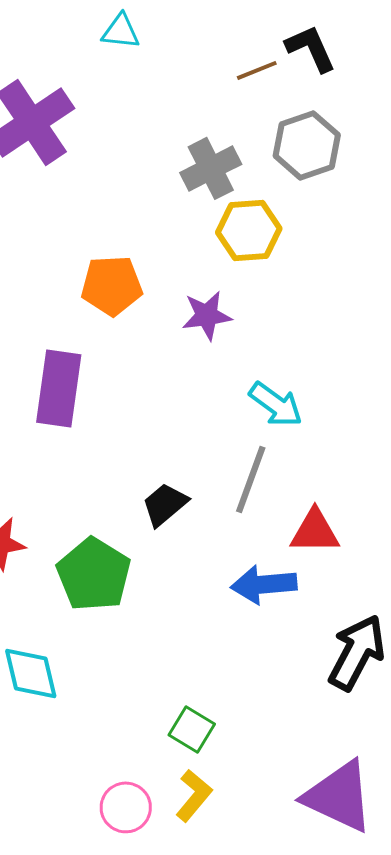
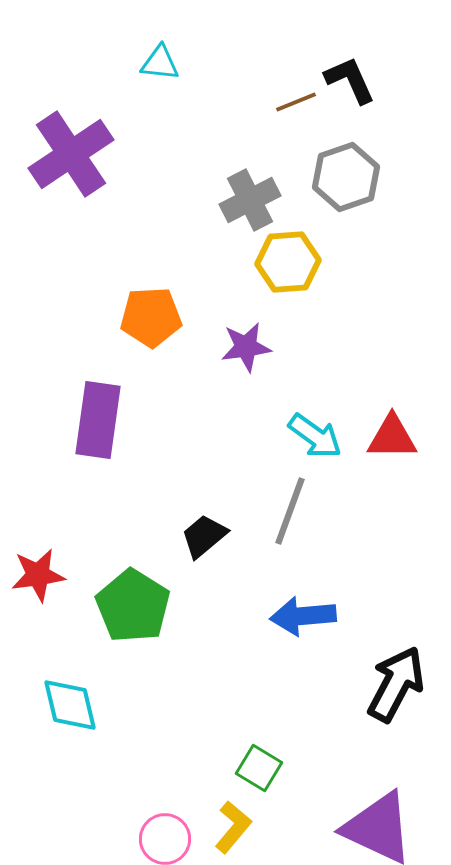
red triangle: (315, 531) -> (392, 437), moved
green square: (192, 729) -> (259, 768), moved

